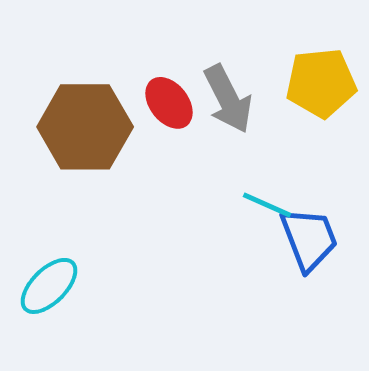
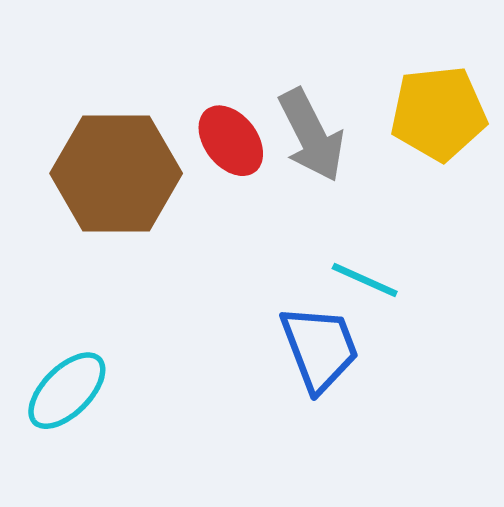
blue trapezoid: (309, 239) -> (320, 348), moved

